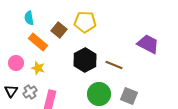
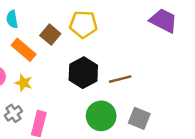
purple trapezoid: (148, 44) -> (163, 21), moved
brown line: (114, 65) -> (120, 79), turned -36

